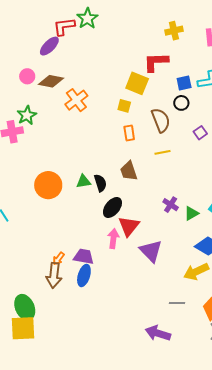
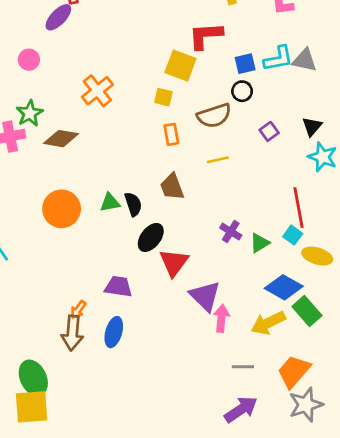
brown diamond: (51, 81) -> (61, 139), moved
brown semicircle: (161, 120) -> (214, 116), turned 95
pink arrow: (113, 239) -> (221, 318), moved
purple trapezoid: (84, 256) -> (118, 287), moved
purple arrow: (158, 333) -> (241, 409), moved, turned 130

